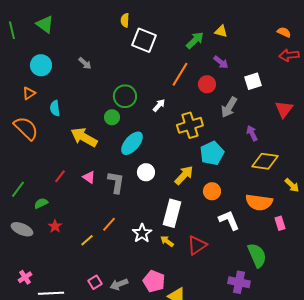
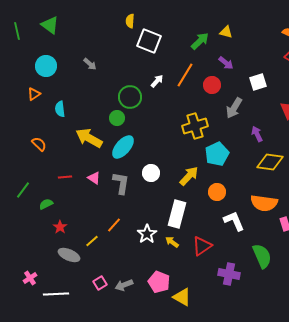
white arrow: (159, 105) -> (157, 81), moved
orange semicircle: (26, 128) -> (39, 144), moved, size x0.6
cyan ellipse: (132, 143) -> (123, 147), moved
red line: (60, 176) -> (65, 177), turned 48
gray ellipse: (22, 229) -> (69, 255), moved
purple cross: (239, 282) -> (229, 274), moved

